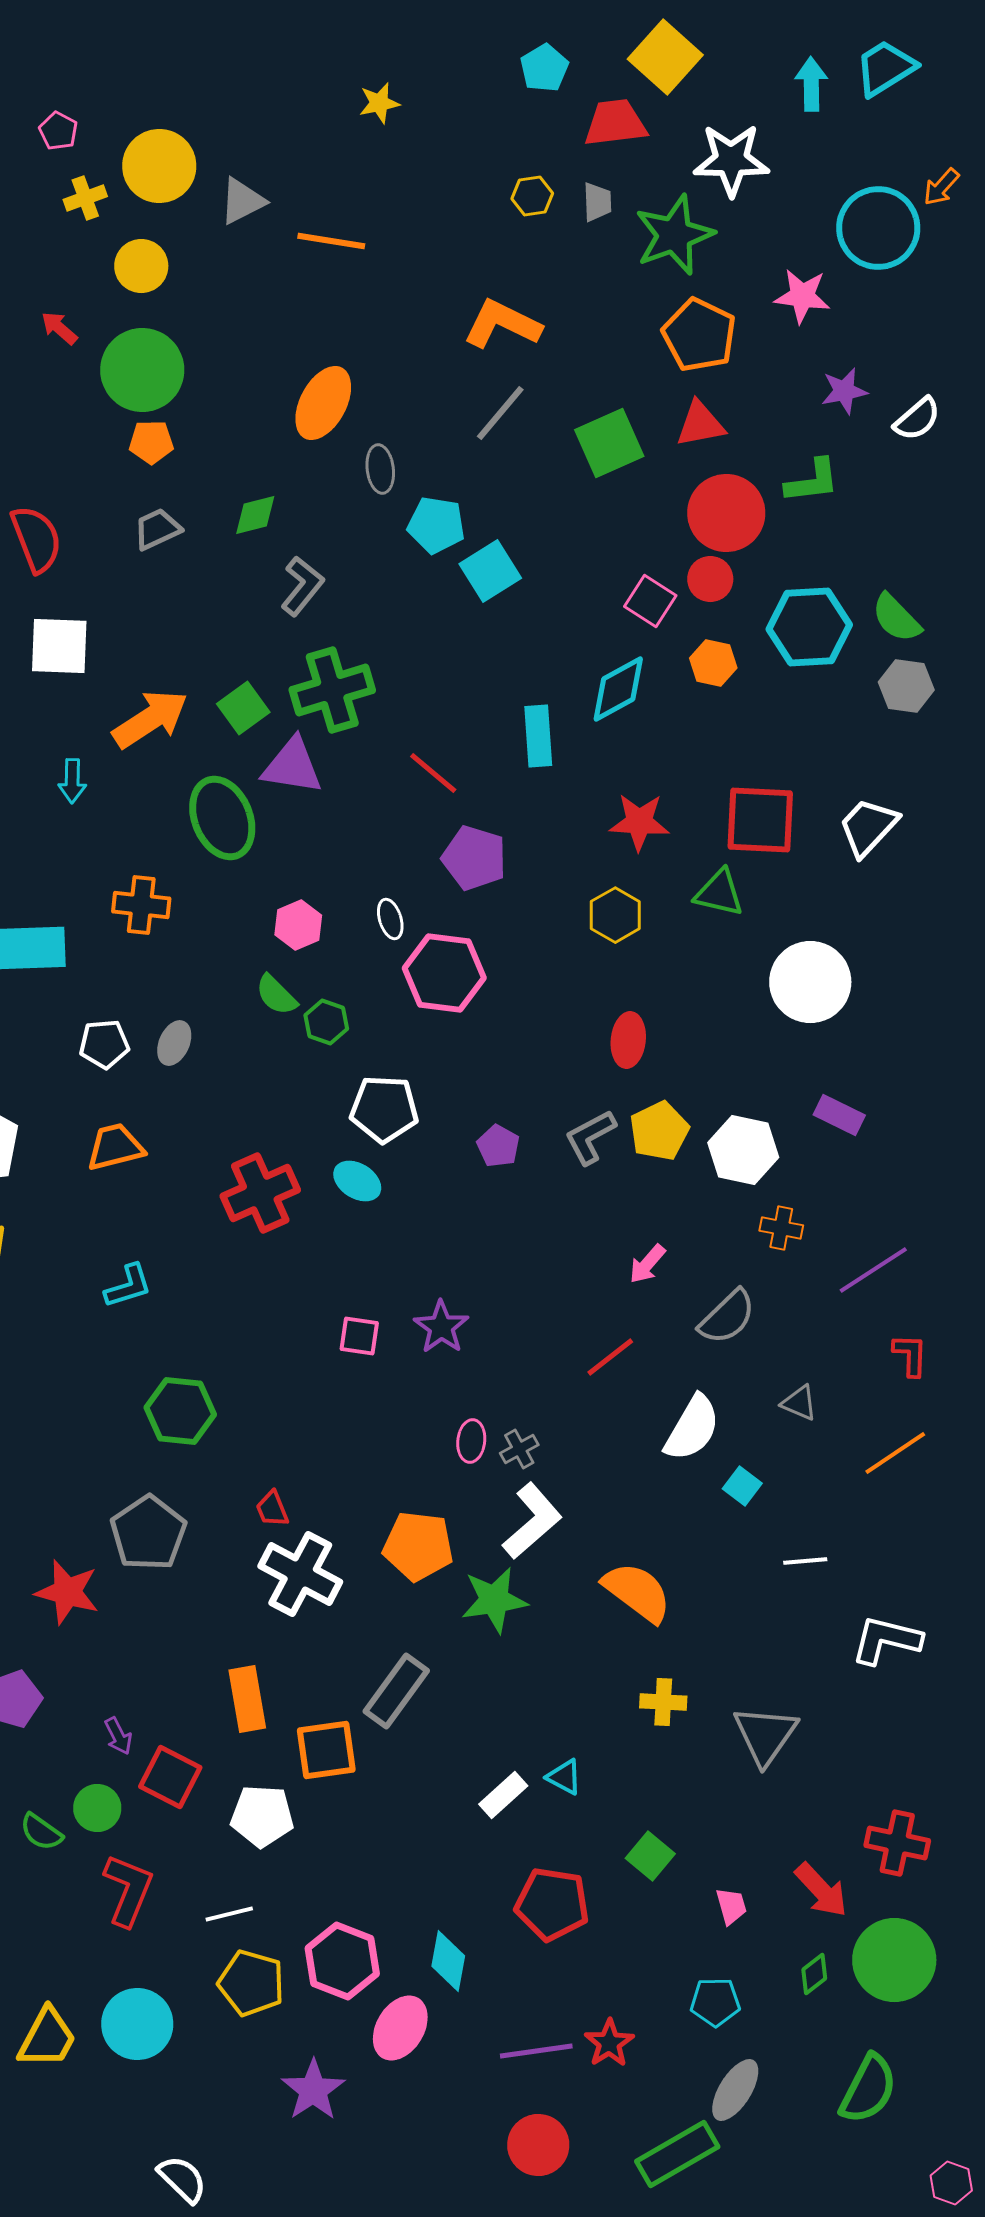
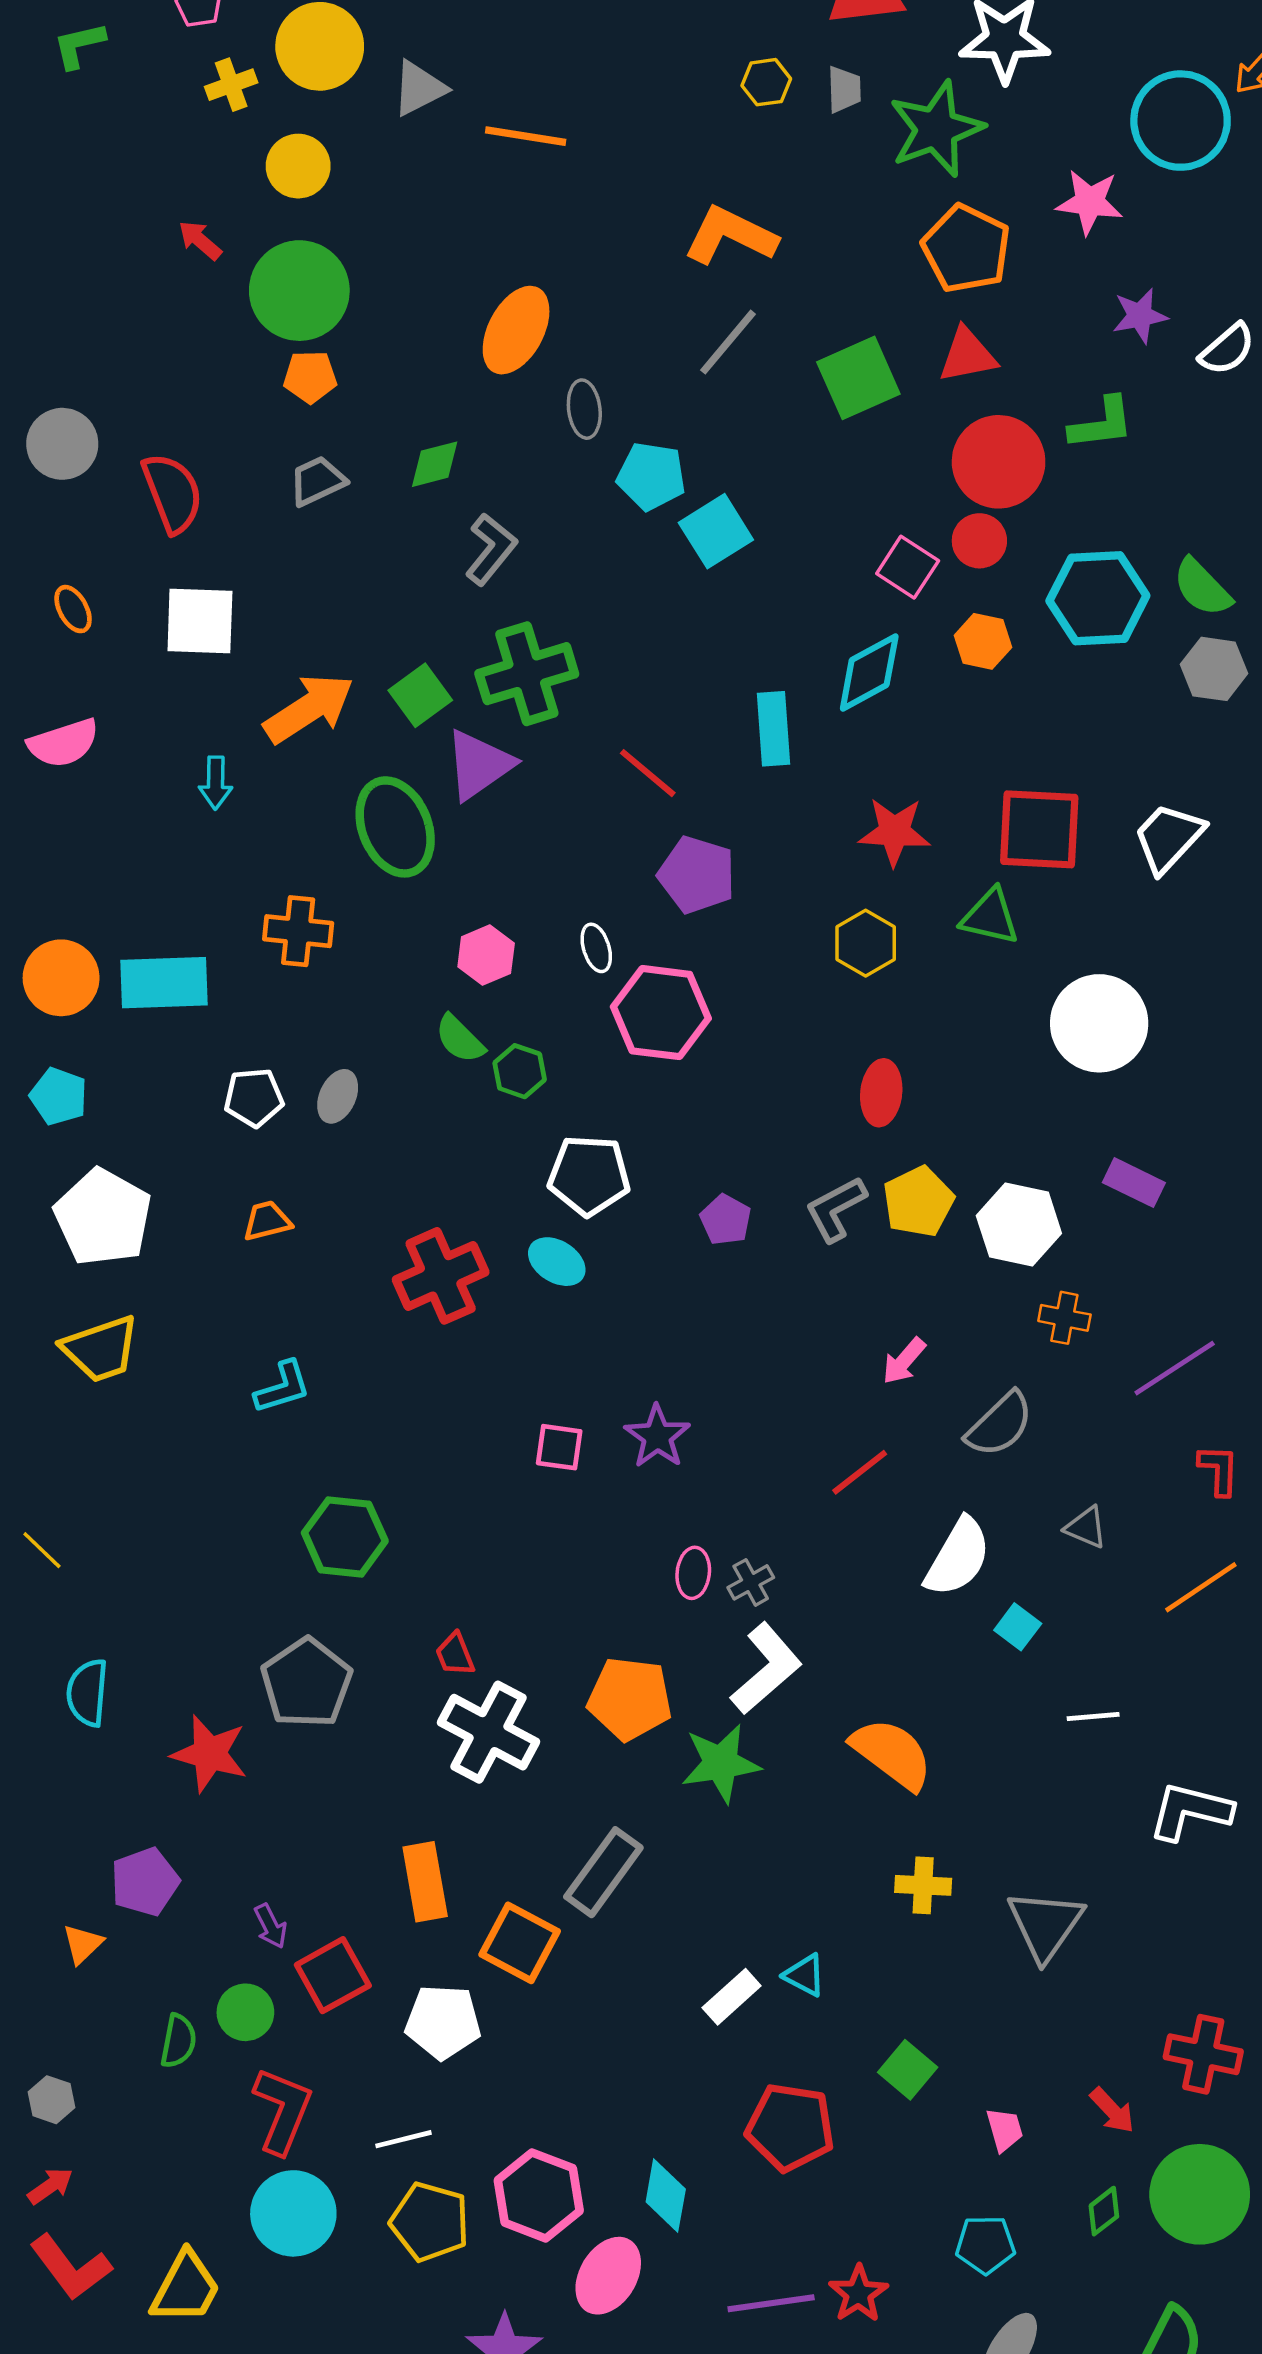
purple triangle: (292, 766) -> (479, 765), turned -44
orange trapezoid: (115, 1147) -> (267, 1221), size x0.7
orange square: (326, 1750) -> (520, 1943), turned 36
red square: (170, 1777) -> (333, 1975), turned 34
green semicircle: (41, 1832) -> (178, 2041), turned -114
red arrow: (821, 1890) -> (1112, 2110), size x0.7
cyan circle: (137, 2024) -> (293, 2213), moved

